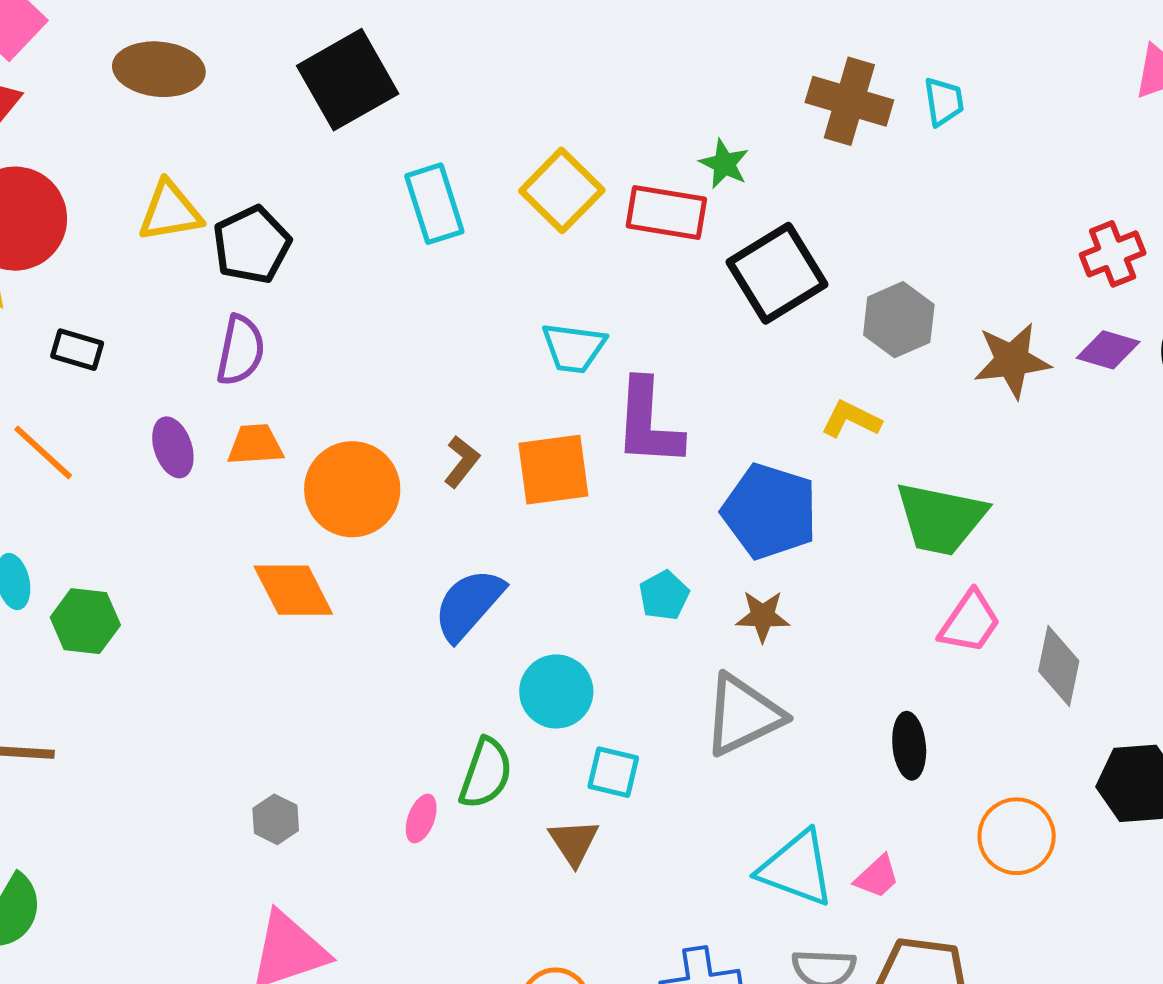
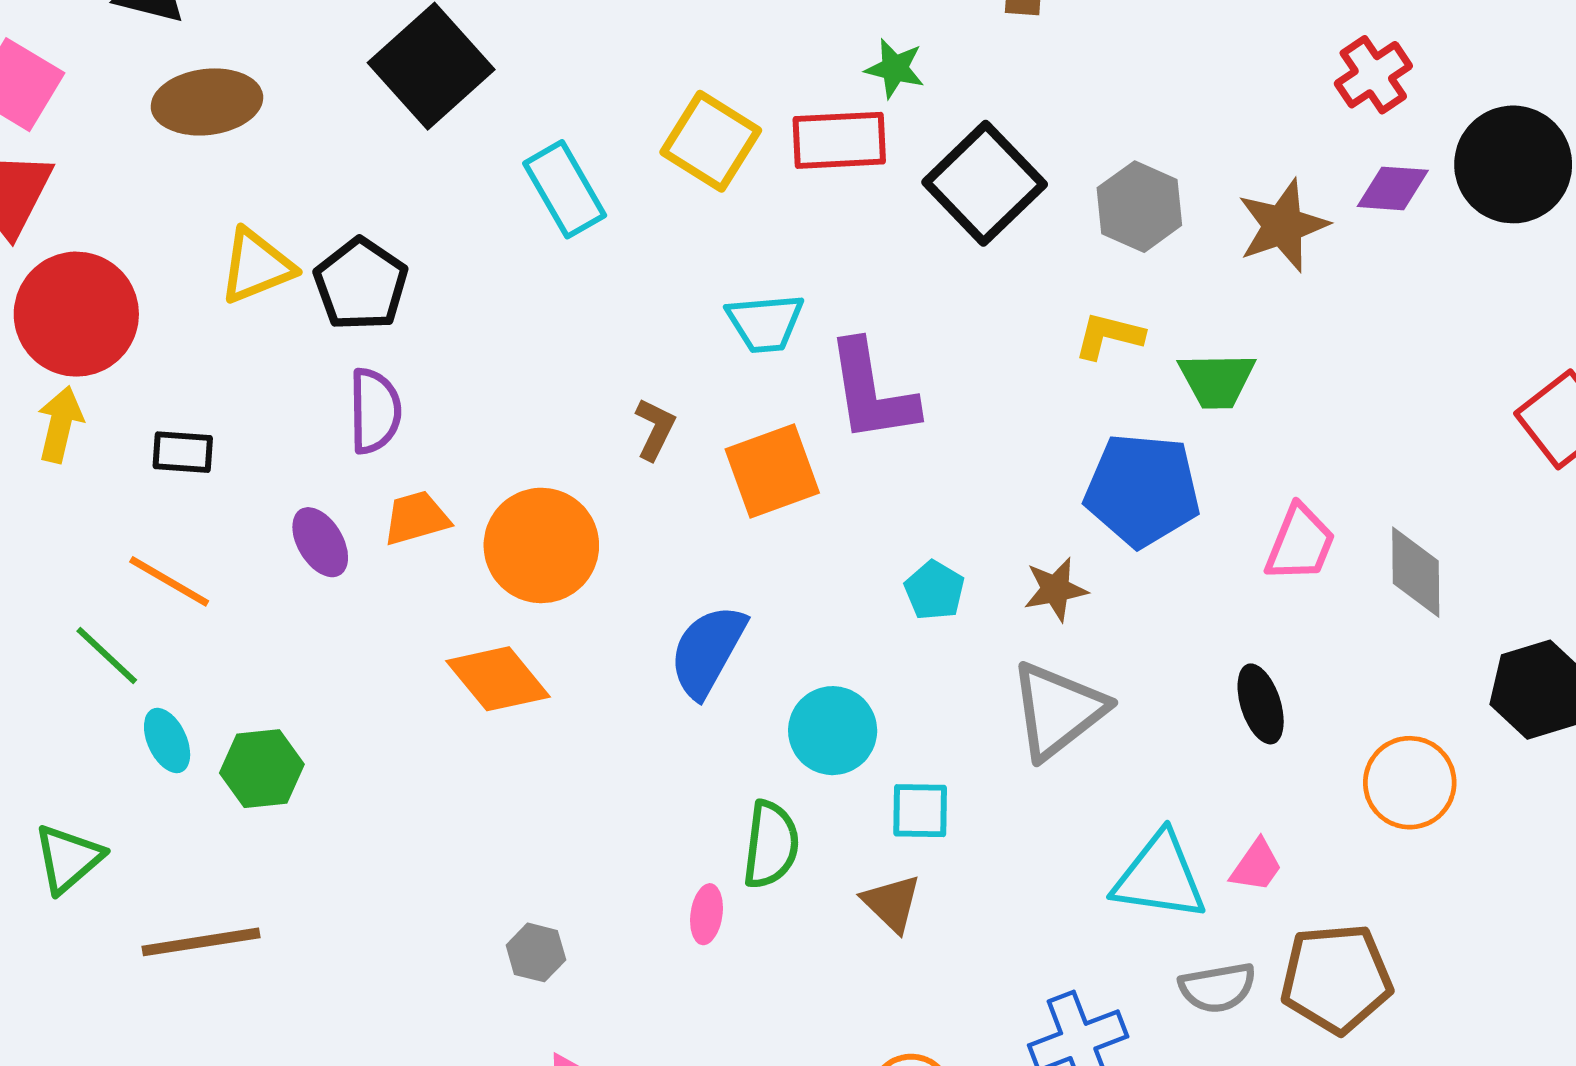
brown L-shape: (462, 462) -> (655, 429), moved
blue pentagon: (770, 511) -> (1142, 490), moved
green trapezoid: (941, 518) -> (1217, 380), moved, size x0.7

